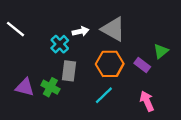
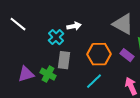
gray triangle: (113, 29) -> (123, 24), moved
purple triangle: (25, 87) -> (26, 74), turned -30

